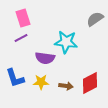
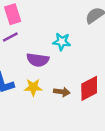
cyan star: (66, 42) -> (62, 42), size x0.7

